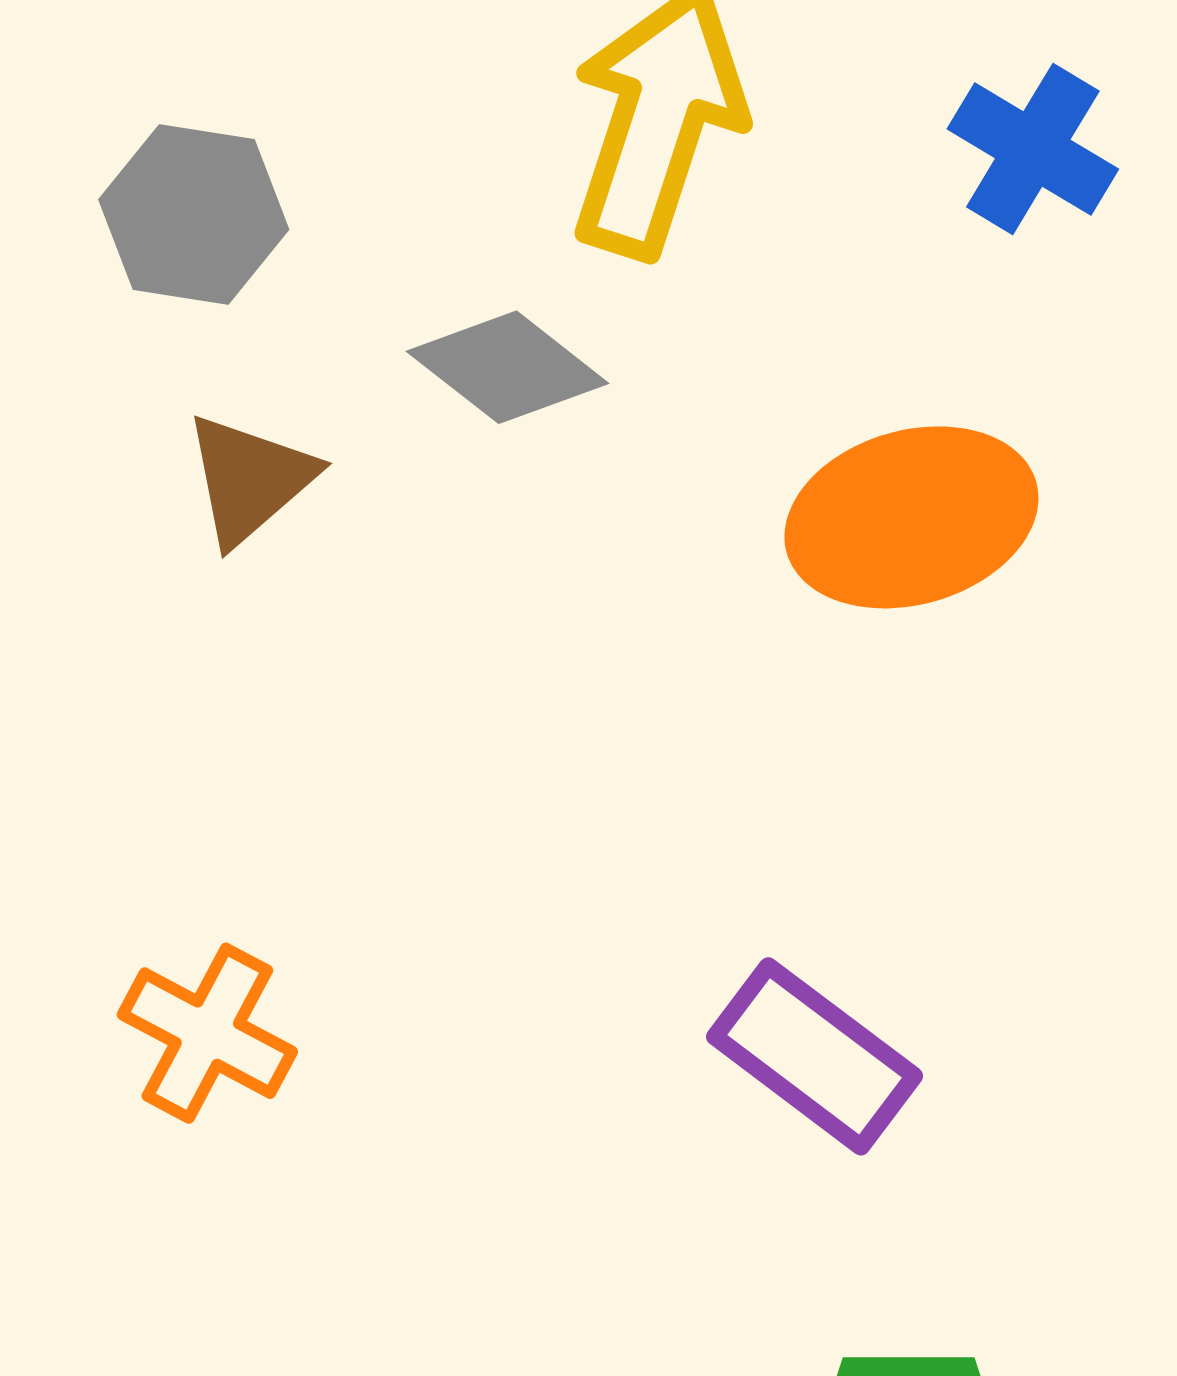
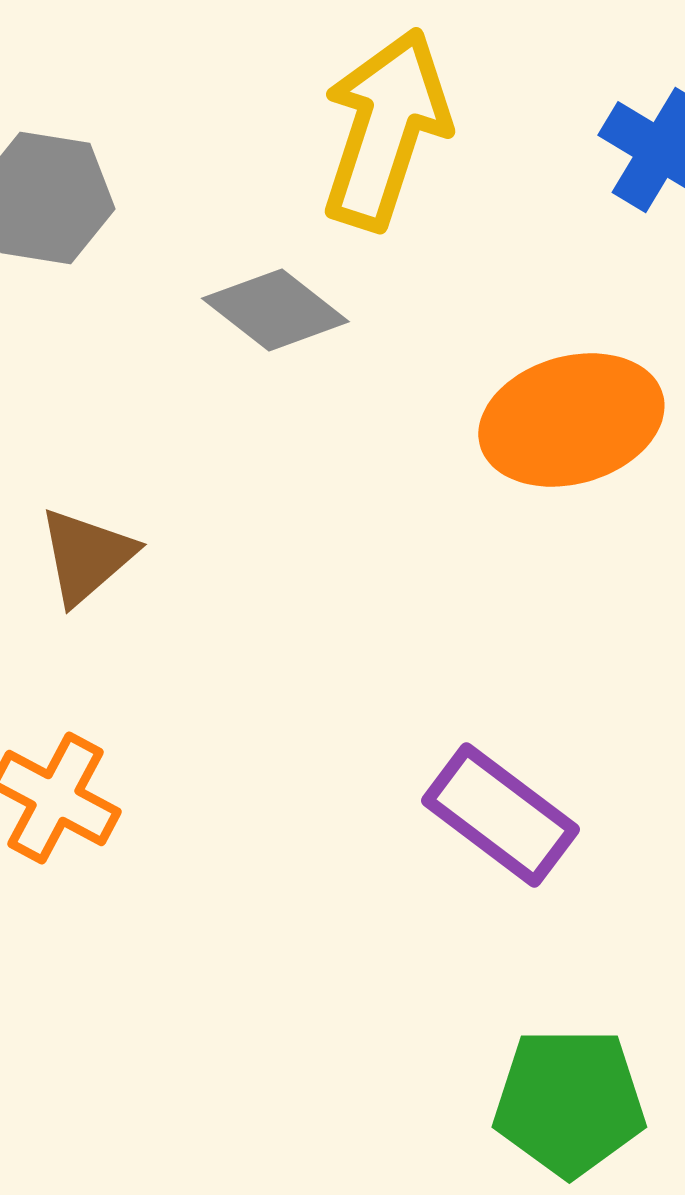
brown triangle: (250, 479) -> (86, 556), moved

